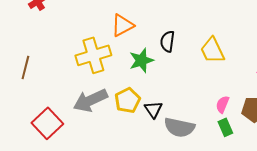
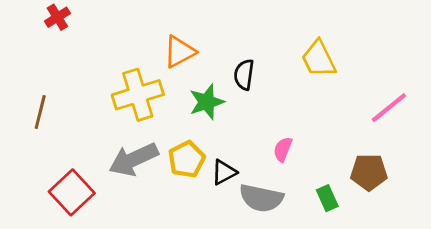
yellow trapezoid: (212, 50) -> (319, 59), moved
pink semicircle: (222, 104) -> (283, 149), moved
black triangle: (153, 109) -> (224, 172), turned 36

